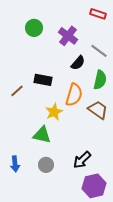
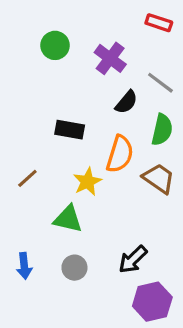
brown line: (17, 91) -> (27, 178), moved

